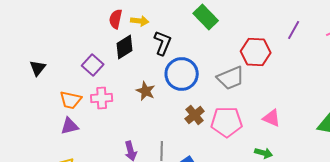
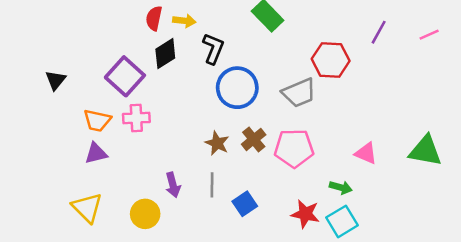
purple square: (93, 65) -> (125, 76), size x1.4
brown star: (146, 91) -> (217, 143), moved
pink triangle: (272, 118) -> (366, 153), moved

